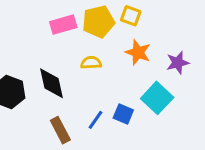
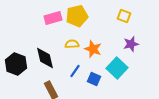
yellow square: (131, 16) -> (124, 16), moved
orange star: (138, 52) -> (93, 49), moved
blue line: (96, 120) -> (75, 71), moved

